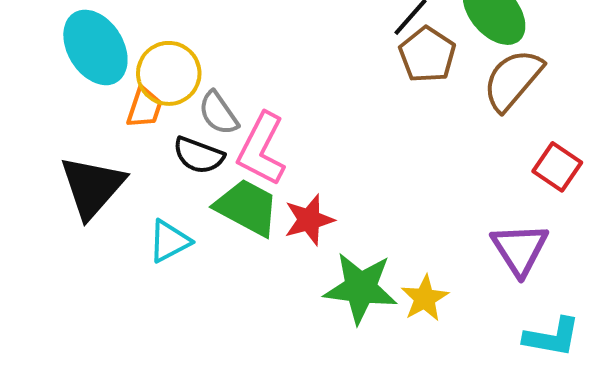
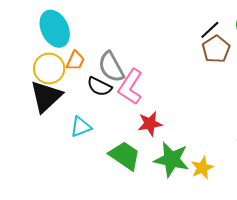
yellow circle: (169, 73) -> (49, 69), moved
gray semicircle: (218, 113) -> (111, 67), size x1.4
green trapezoid: (247, 207) -> (125, 156), moved

